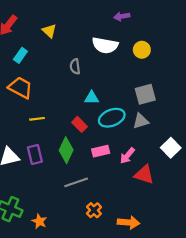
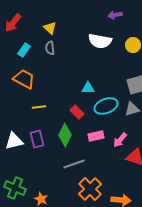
gray semicircle: (75, 66) -> (50, 48), moved
orange cross: (94, 210) -> (90, 189), size x1.6

